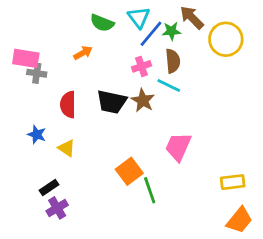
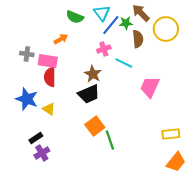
pink rectangle: (26, 58) -> (48, 61), moved
brown semicircle: (173, 61) -> (138, 39), moved
brown star: (143, 100) -> (93, 74), moved
black trapezoid: (112, 102) -> (89, 94), moved, turned -35
blue star: (37, 134) -> (27, 99), size x1.6
pink trapezoid: (178, 147) -> (150, 87), moved

